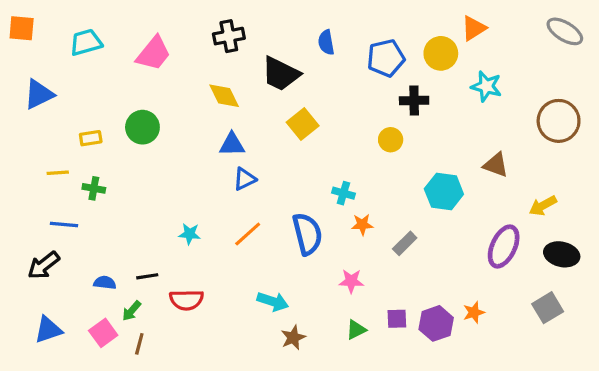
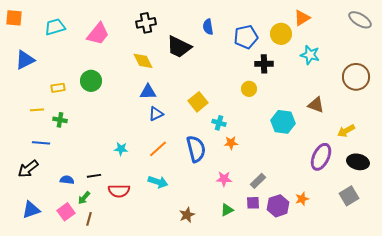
yellow square: (303, 124) -> (198, 102), moved
gray rectangle: (405, 243) -> (258, 181), moved
cyan arrow: (273, 301) -> (158, 182), moved

